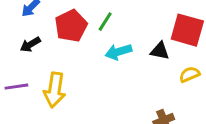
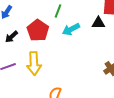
red pentagon: (71, 26) -> (38, 30), moved

